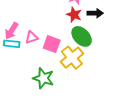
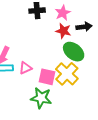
pink triangle: (32, 37) -> (26, 68), moved
pink square: (52, 44) -> (47, 77), moved

